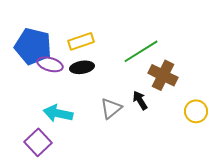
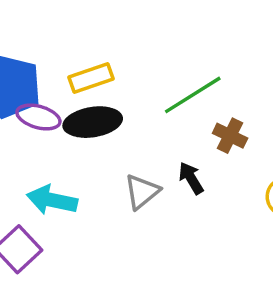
black ellipse: (82, 67) -> (93, 122), size x1.4
brown cross: (163, 75) -> (230, 136), size x0.7

